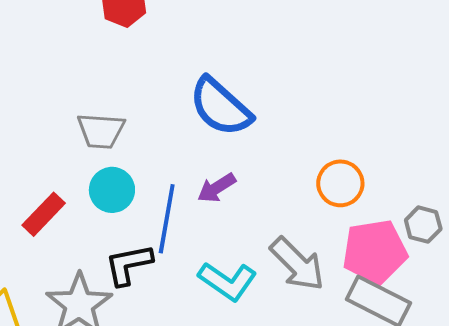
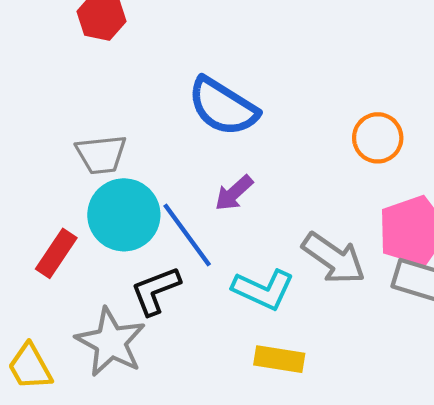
orange circle: (340, 183) -> (378, 138), moved
cyan circle: (112, 190) -> (124, 215), size x1.5
blue line: (167, 219) -> (187, 235), turned -36

